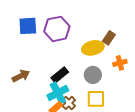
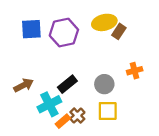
brown rectangle: (109, 38) -> (119, 31), moved
yellow ellipse: (93, 48) -> (104, 22), moved
cyan cross: (58, 93) -> (49, 104), moved

